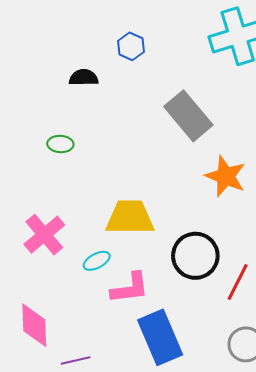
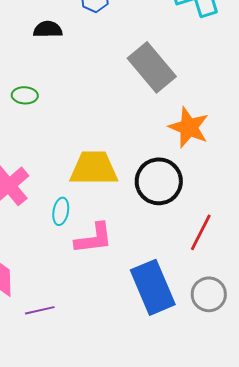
black circle: (195, 256) -> (159, 181), moved
cyan ellipse: (97, 261) -> (61, 211), turned -52
blue rectangle: (160, 337) -> (153, 287), moved

